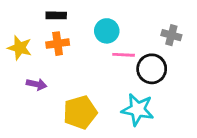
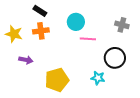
black rectangle: (56, 15) -> (40, 11), turned 32
black circle: (152, 69) -> (115, 58), moved
cyan star: (138, 110) -> (98, 78), size x0.6

